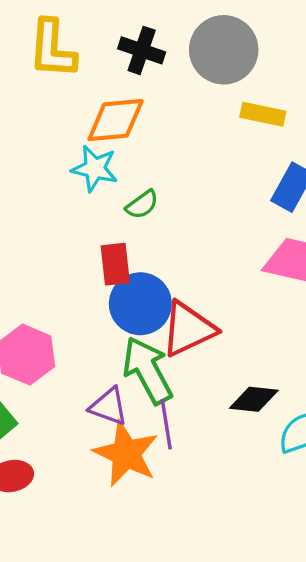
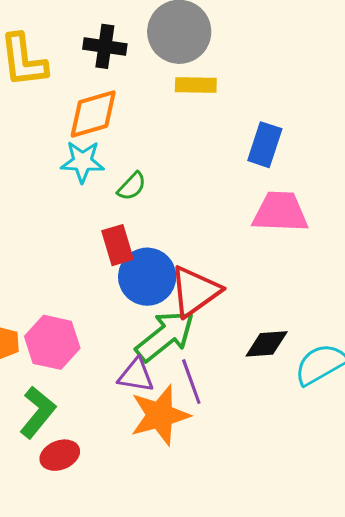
yellow rectangle: (263, 114) -> (196, 85), moved
green arrow: (148, 370) -> (165, 336), turned 90
orange star: (126, 454) -> (160, 415), turned -30

